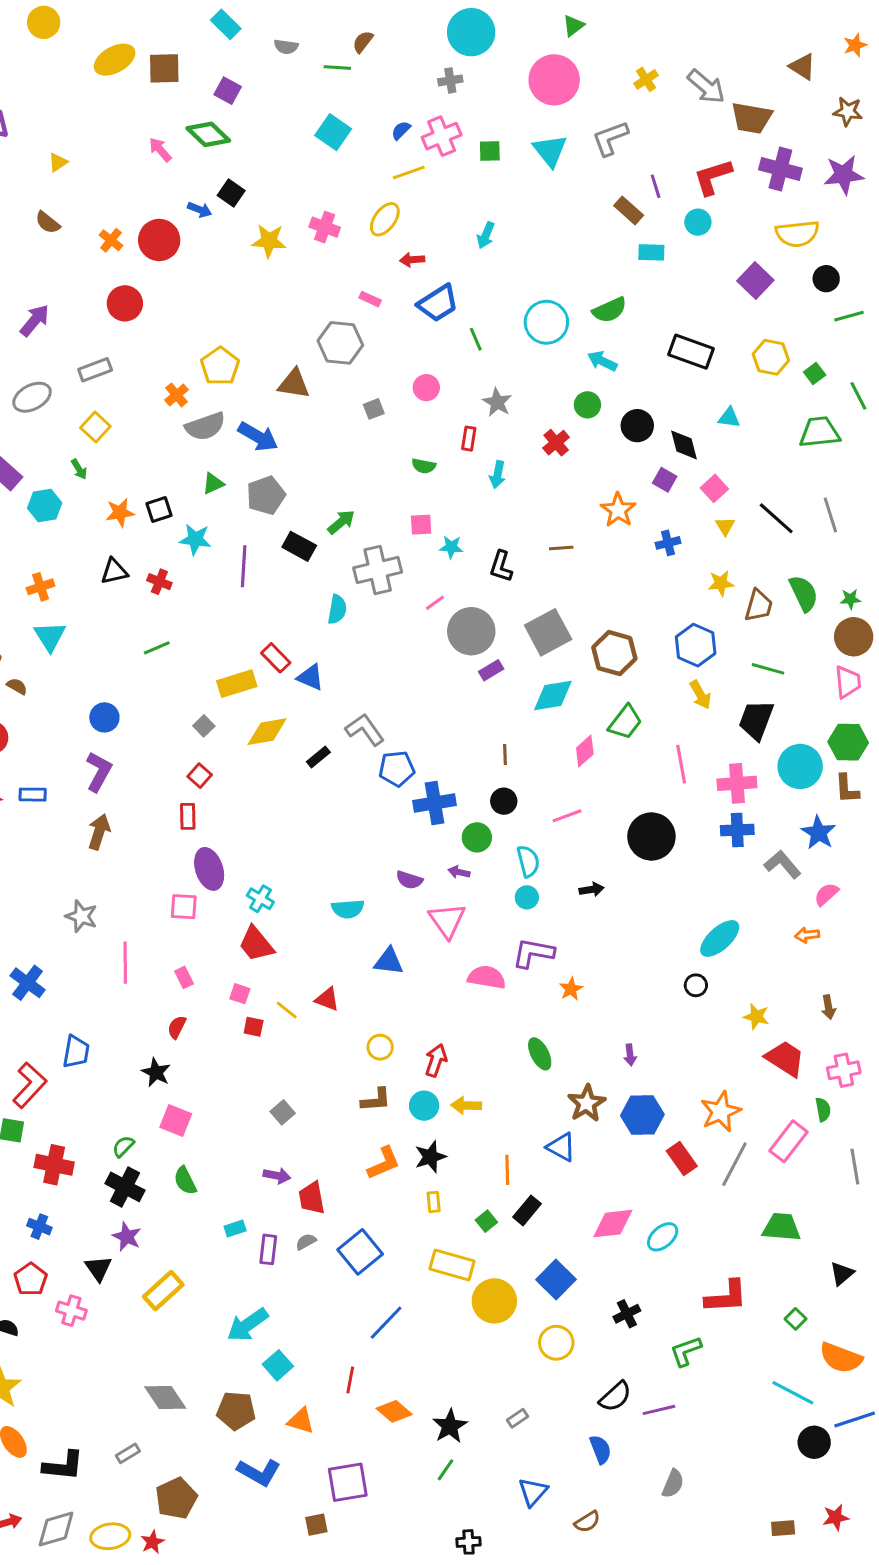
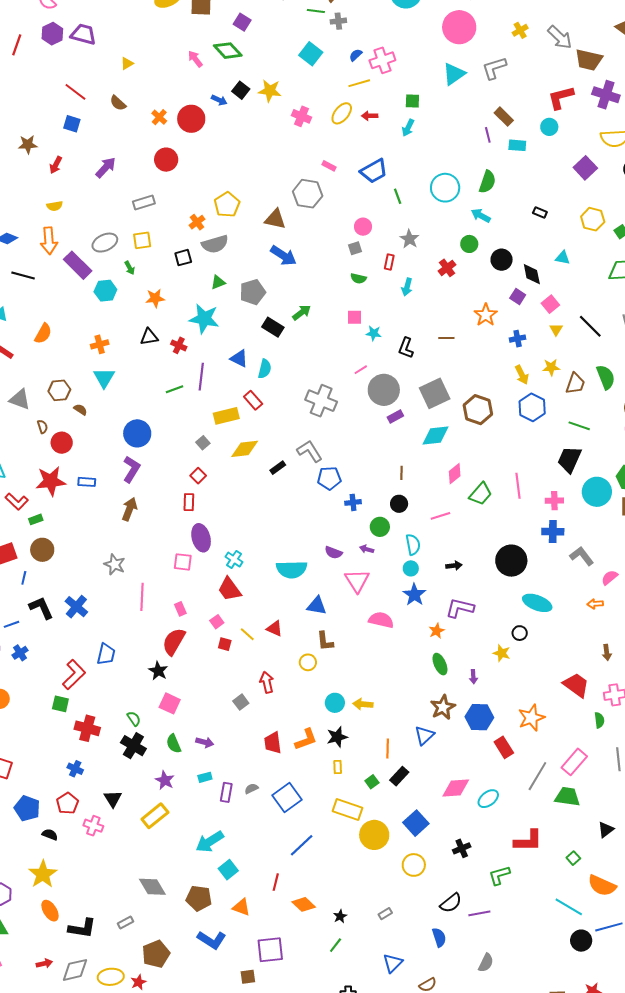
gray cross: (450, 80) -> (338, 21), moved
green square: (490, 151) -> (412, 101), moved
cyan triangle: (550, 151) -> (454, 74), turned 30
purple line: (656, 186) -> (488, 135), moved
yellow star: (269, 241) -> (270, 91), moved
red arrow: (412, 260) -> (370, 116), moved
green semicircle: (610, 310) -> (487, 182), turned -50
black rectangle: (691, 352) -> (540, 213), size x0.5
gray ellipse: (32, 397) -> (105, 243), moved
gray square: (374, 409) -> (355, 248), moved
yellow square: (95, 427) -> (142, 240), turned 36
blue arrow: (258, 437) -> (283, 256), moved
black square: (159, 509) -> (183, 258), moved
cyan star: (195, 539) -> (204, 319), size x1.4
purple line: (244, 566) -> (201, 377), moved
gray cross: (378, 570) -> (321, 401), moved, turned 32
cyan semicircle: (337, 609) -> (265, 369), moved
blue triangle: (310, 677) -> (239, 358), moved
yellow arrow: (700, 695) -> (522, 375), moved
blue circle: (104, 717) -> (137, 433), size x1.4
green trapezoid: (625, 722) -> (481, 494), moved
pink cross: (737, 783) -> (554, 501), size x0.7
blue cross: (435, 803) -> (353, 502), size x0.6
blue star: (819, 833) -> (414, 595), moved
black circle: (651, 836) -> (511, 561), moved
cyan semicircle: (348, 909) -> (292, 569), size x1.4
cyan ellipse: (720, 938) -> (537, 603), turned 60
purple L-shape: (533, 953) -> (460, 608), moved
pink square: (240, 994) -> (217, 622), turned 32
yellow star: (756, 1017) -> (502, 653), moved
red semicircle: (177, 1027) -> (174, 642), size x1.8
green ellipse: (540, 1054) -> (440, 664), moved
red arrow: (436, 1060) -> (267, 682), moved, turned -35
brown L-shape: (376, 1100) -> (325, 641), moved, turned 85
pink rectangle: (789, 1141) -> (574, 762), moved
green semicircle: (123, 1146) -> (134, 719), turned 98
blue triangle: (561, 1147) -> (424, 735), turned 45
gray line: (734, 1164) -> (537, 776), moved
purple arrow: (277, 1176) -> (205, 742), moved
red trapezoid: (312, 1198) -> (273, 743), moved
purple star: (127, 1237) -> (165, 780), moved
black star: (450, 1426) -> (340, 916), size x0.6

